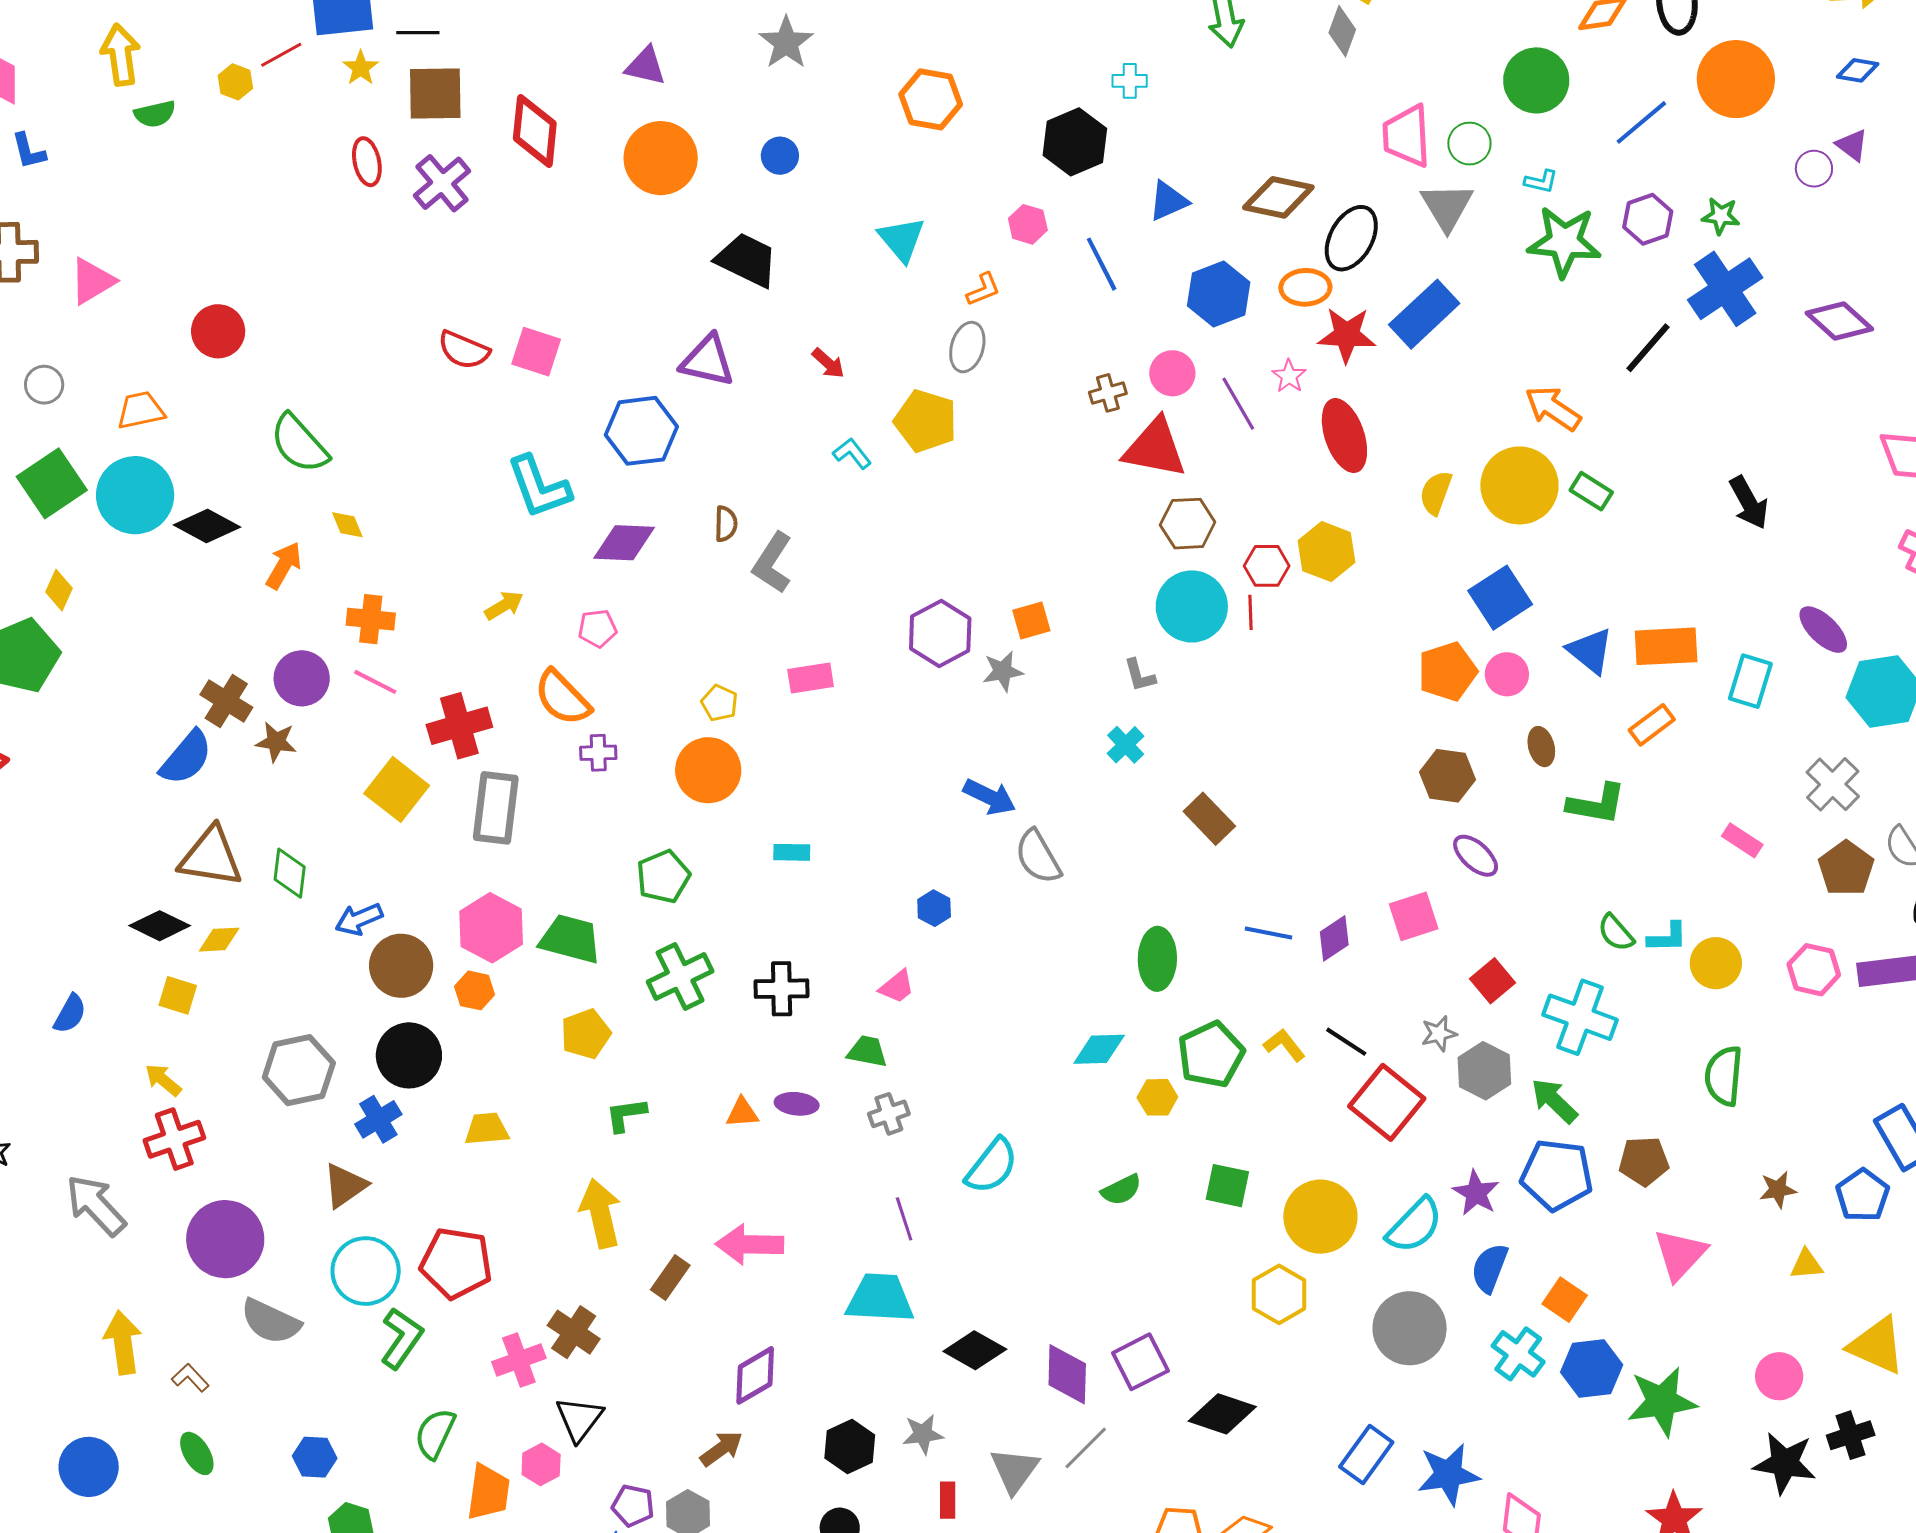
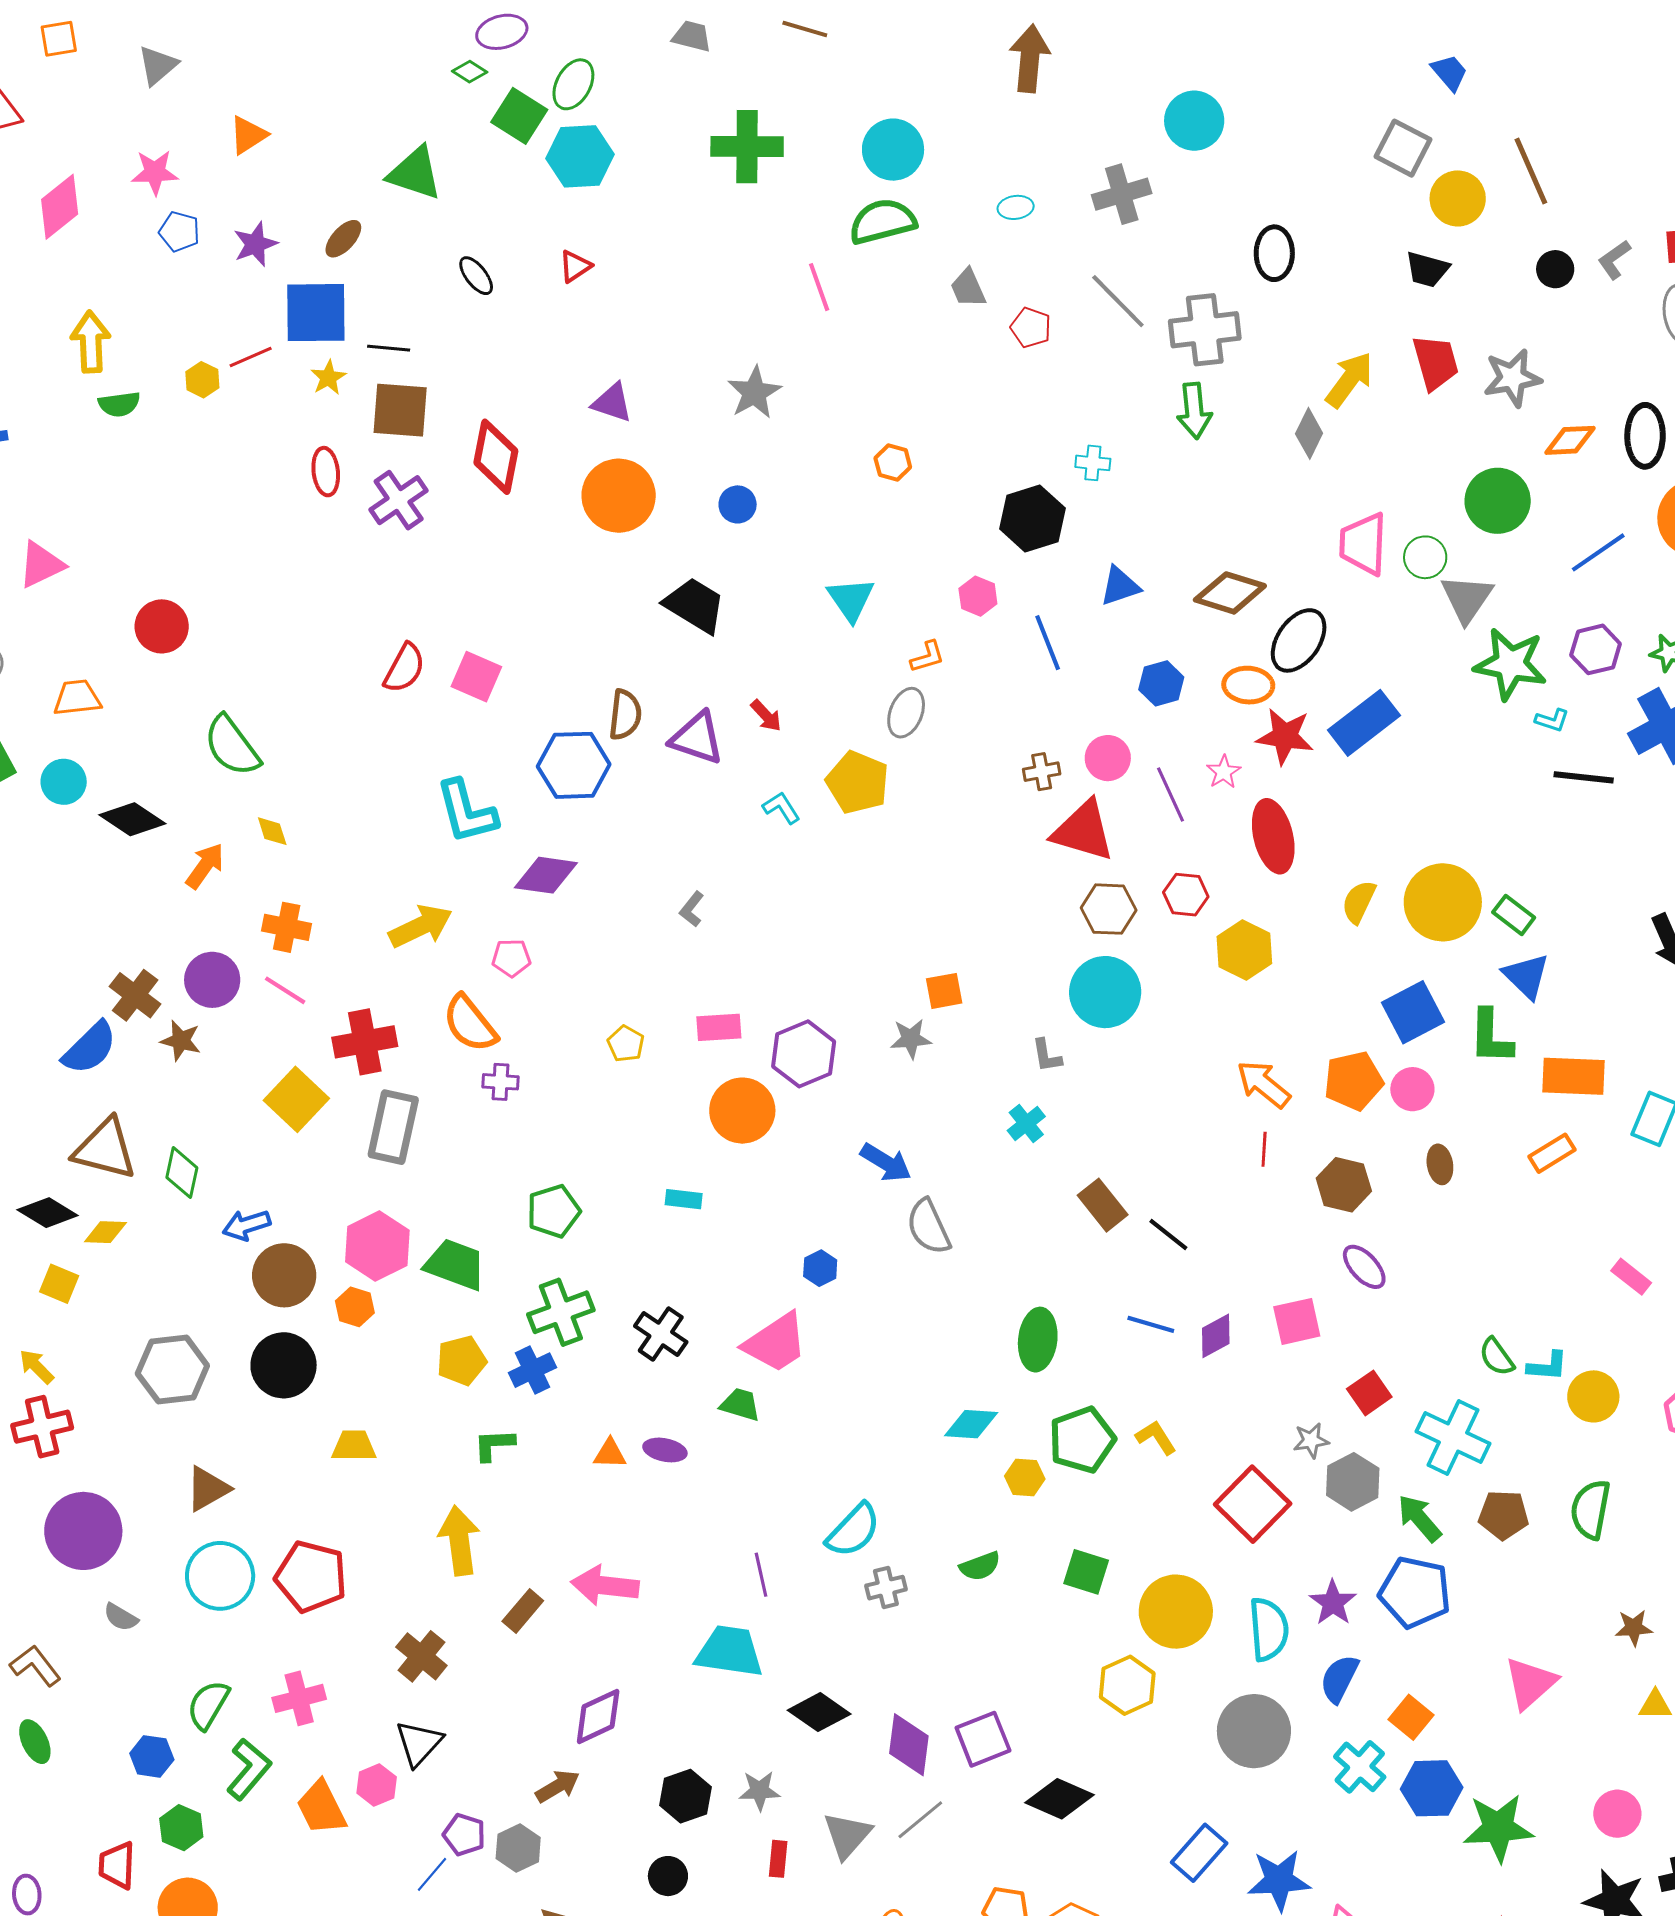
orange hexagon: (931, 99) -> (893, 463), size x0.6
cyan L-shape: (1541, 181) -> (1552, 720), moved
gray triangle: (1447, 207) -> (1467, 599), moved
blue hexagon: (1219, 294) -> (1161, 683), size x0.7
black line: (1648, 348) -> (1584, 777), turned 50
red semicircle: (464, 350) -> (404, 668), turned -90
purple triangle: (708, 361) -> (697, 738), moved
orange arrow: (1553, 408) -> (1263, 1084), moved
cyan circle: (135, 495) -> (64, 782), size x0.6
brown semicircle: (726, 524) -> (625, 715), moved, size x1.4
gray L-shape: (772, 563) -> (692, 909), size x0.6
red hexagon: (1267, 566) -> (1186, 895), moved
yellow arrow: (504, 605) -> (421, 926), size x1.6
red line: (1251, 612) -> (1264, 1149), moved
purple hexagon: (940, 634) -> (804, 1054), moved
blue triangle: (1590, 651) -> (1526, 976), moved
orange circle: (708, 770) -> (742, 1111), moved
green L-shape: (1597, 804) -> (1491, 1037), moved, turned 76
pink trapezoid: (897, 987) -> (776, 1343), size x1.8
black cross: (782, 989) -> (661, 1334), turned 30
black line: (1346, 1042) -> (1168, 1234), moved
gray cross: (889, 1114) -> (886, 1588), moved
blue cross: (378, 1119) -> (532, 1370), moved
brown pentagon: (1644, 1161) -> (1503, 1515), moved
cyan semicircle: (1415, 1225) -> (1269, 1629), turned -54
gray semicircle: (271, 1321) -> (121, 1617), size x0.6
green L-shape: (402, 1338) -> (249, 1769), moved
pink cross: (519, 1360) -> (299, 1698), moved
brown L-shape: (190, 1378) -> (35, 1666), size x1.4
green semicircle: (435, 1434) -> (208, 1705), moved
orange trapezoid: (488, 1492) -> (321, 1808), turned 140

